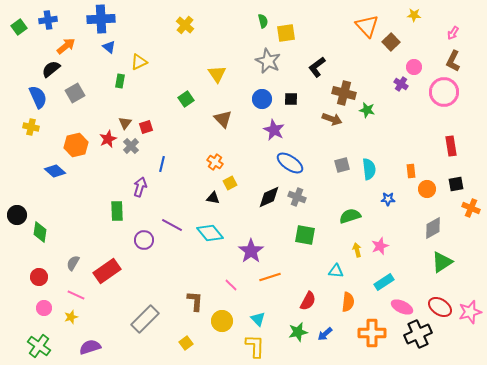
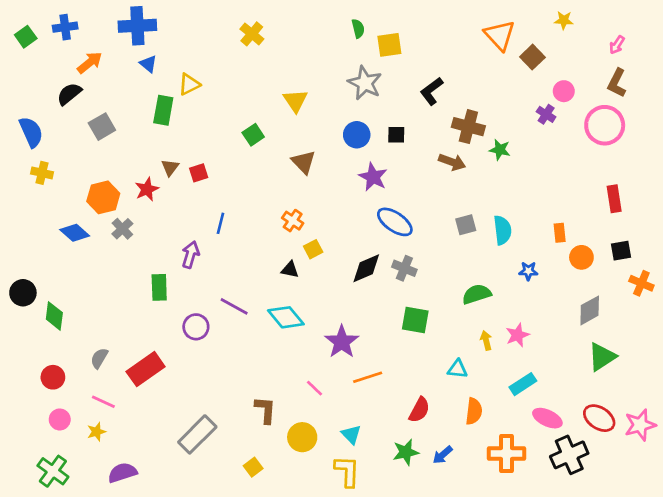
green rectangle: (120, 81) -> (163, 110), size x1.5
blue semicircle: (38, 97) -> (31, 132), moved
gray cross: (131, 146) -> (122, 229), moved

